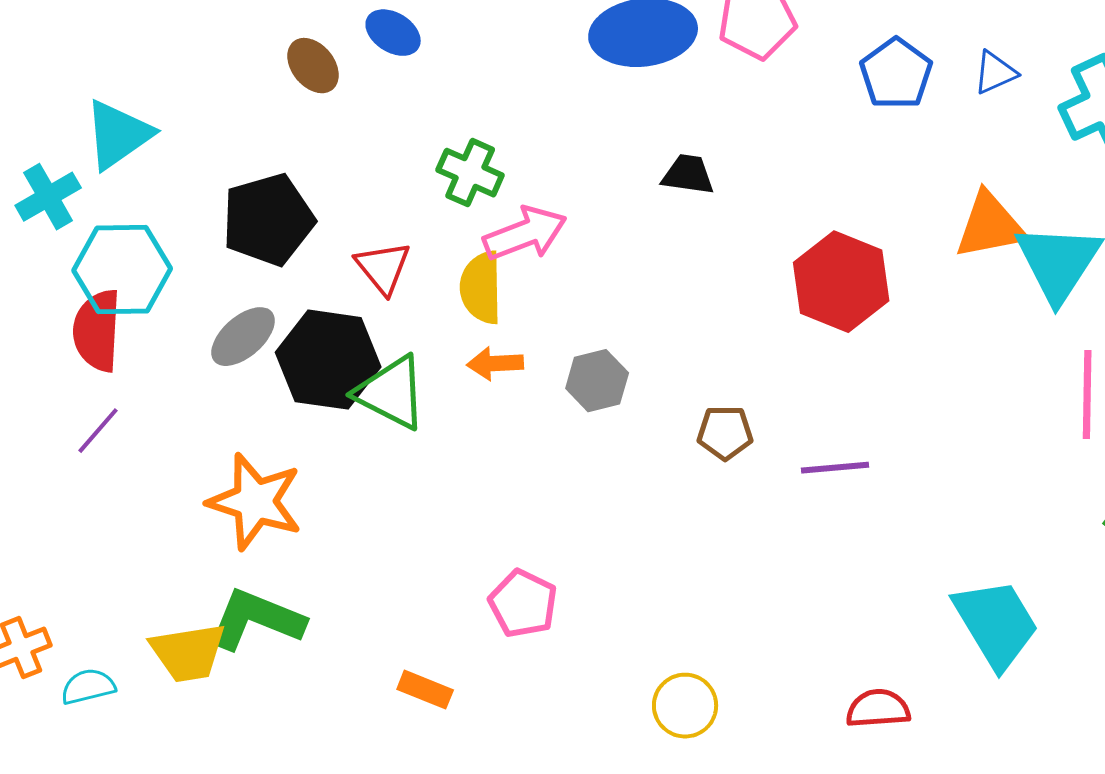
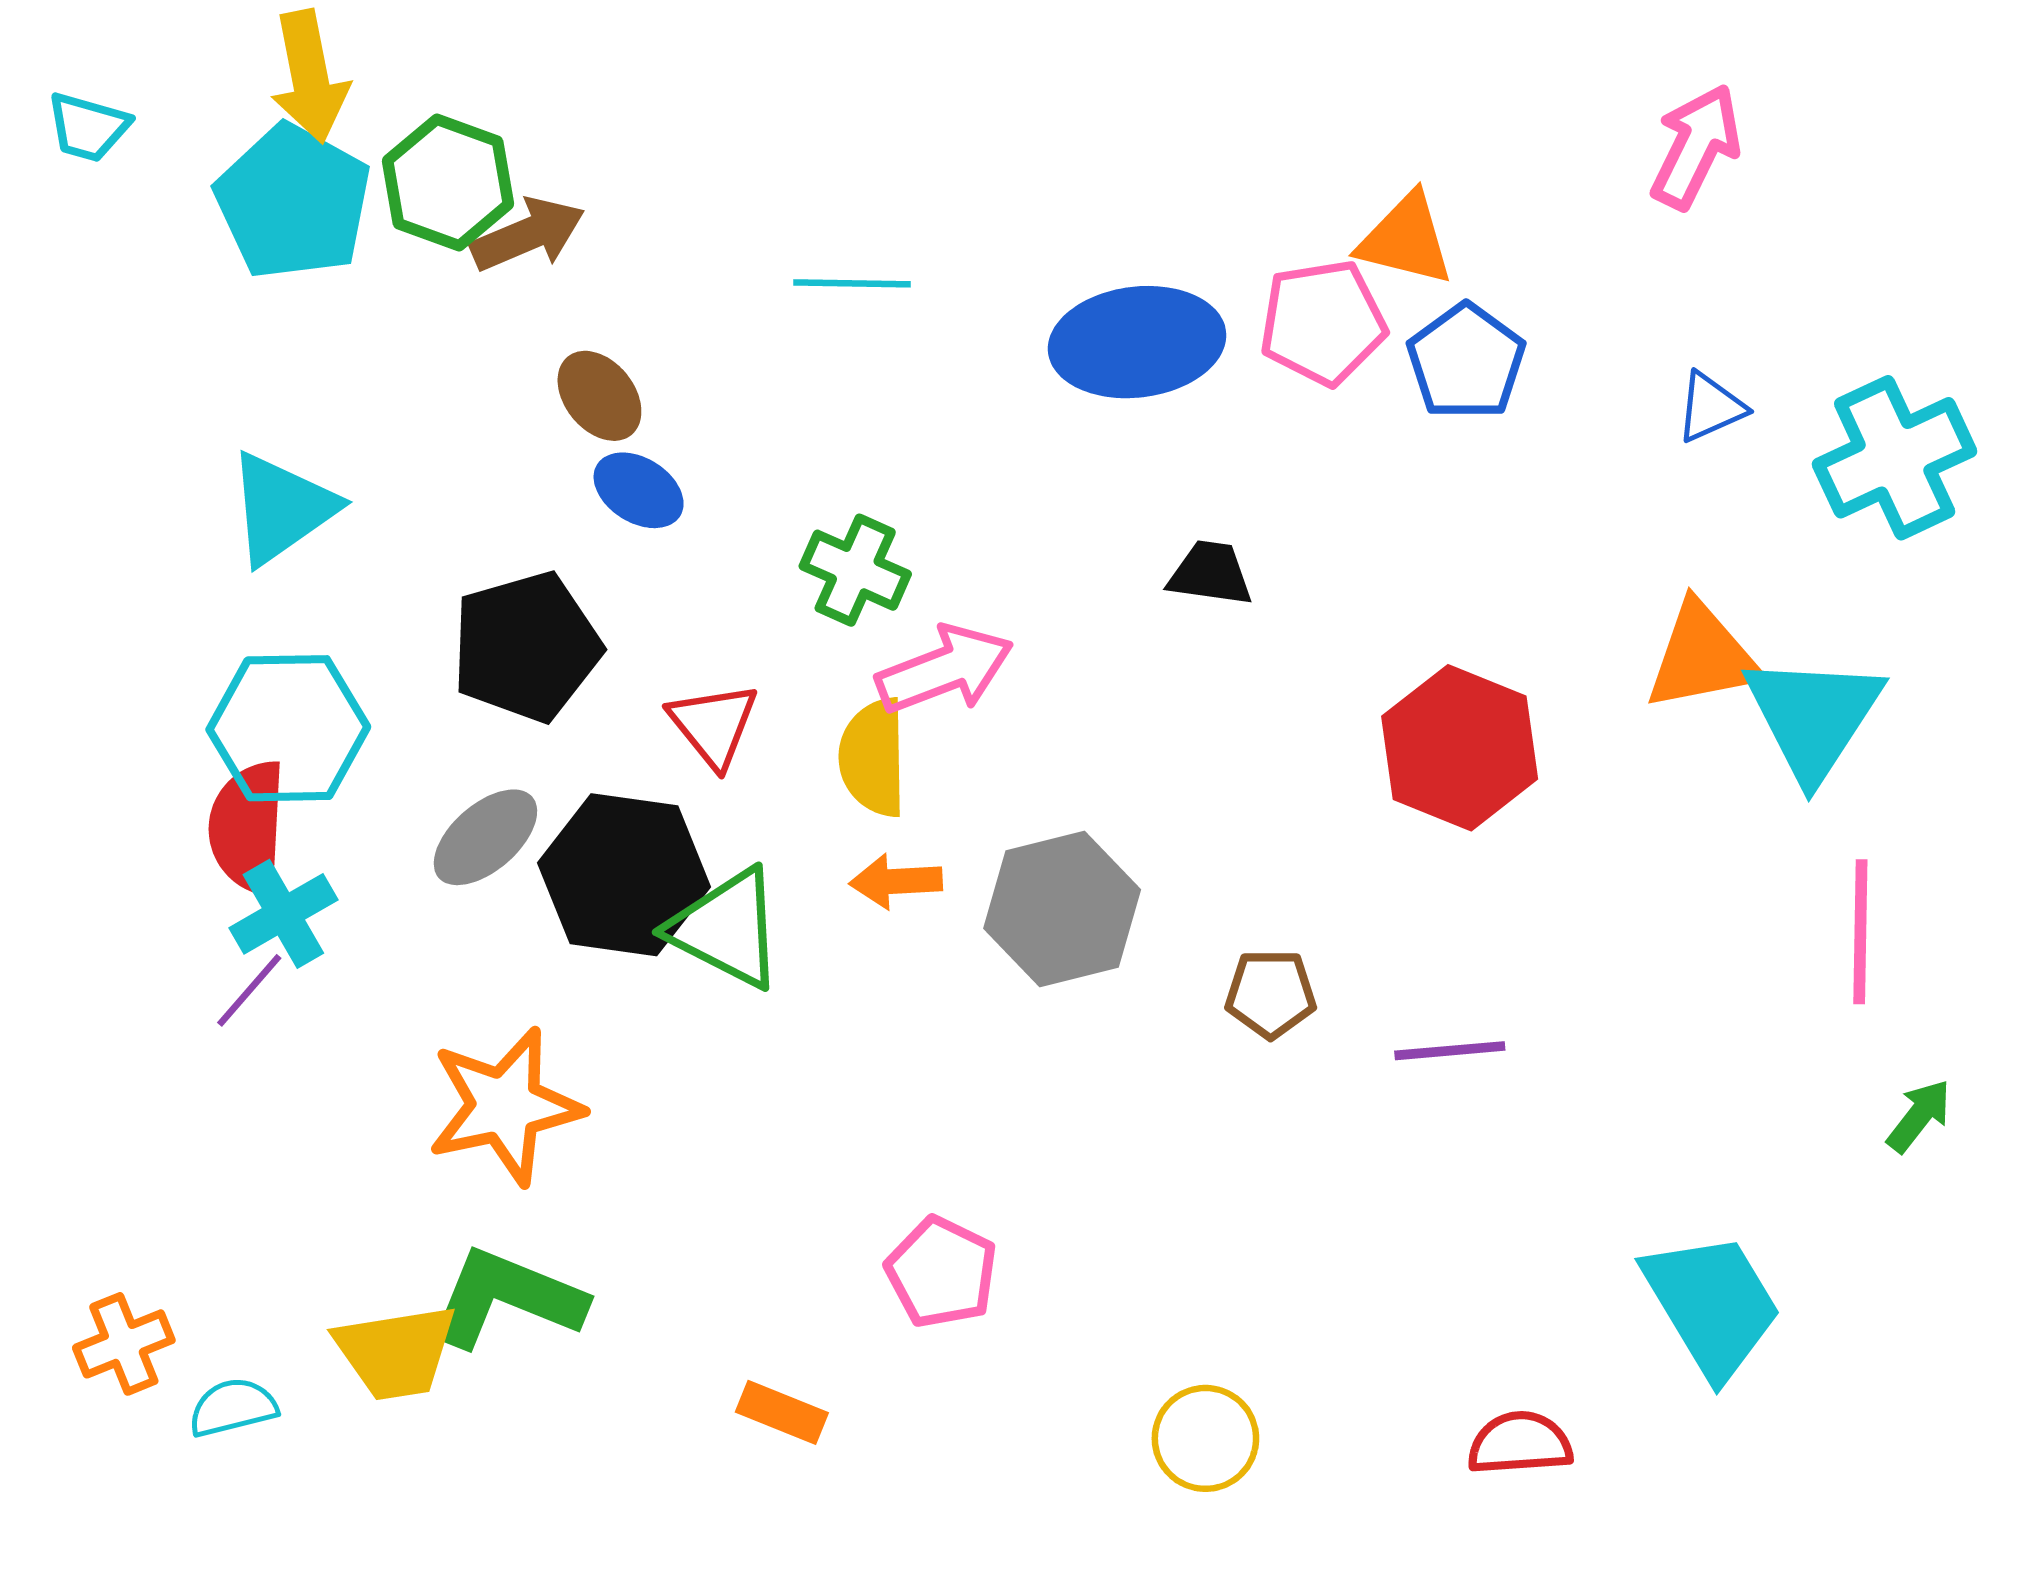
blue ellipse: (393, 33) -> (639, 490), moved
blue pentagon: (896, 74) -> (1466, 362), moved
cyan cross: (48, 197) -> (283, 914), moved
gray hexagon: (597, 381) -> (1062, 909), size x1.5
orange star: (255, 502) -> (505, 1106), turned -30

